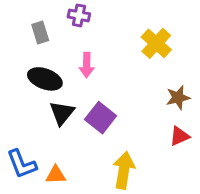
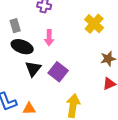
gray rectangle: (40, 32) -> (15, 26), moved

